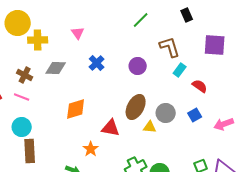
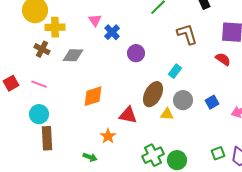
blue cross: (97, 63) -> (112, 32), moved
purple circle: (138, 66) -> (136, 53), moved
cyan rectangle: (180, 70) -> (175, 71), moved
brown cross: (25, 75) -> (42, 49), moved
red semicircle: (200, 86) -> (223, 59), moved

